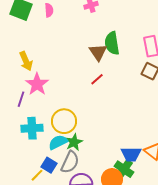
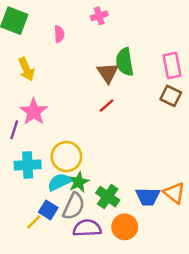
pink semicircle: (49, 10) -> (59, 34), moved
yellow arrow: (26, 61) -> (26, 69), moved
green cross: (124, 169) -> (108, 197), moved

